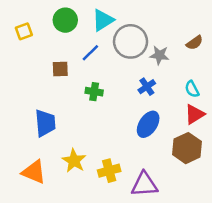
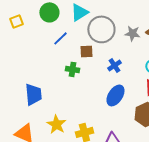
blue line: (90, 53) -> (60, 38), moved
gray star: (159, 55) -> (132, 33), moved
brown square: (60, 69) -> (86, 51), moved

